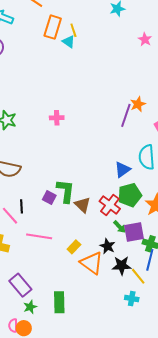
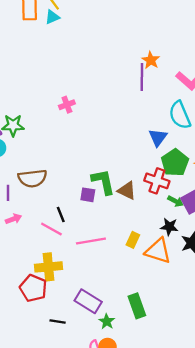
cyan triangle: (69, 42) -> (52, 17), turned -40

